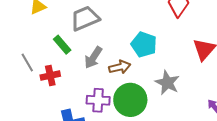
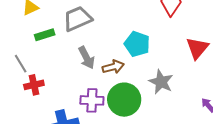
green rectangle: (62, 45) -> (45, 35), moved, turned -66
gray arrow: (93, 58) -> (86, 58), turned -60
red cross: (50, 76) -> (34, 85), moved

